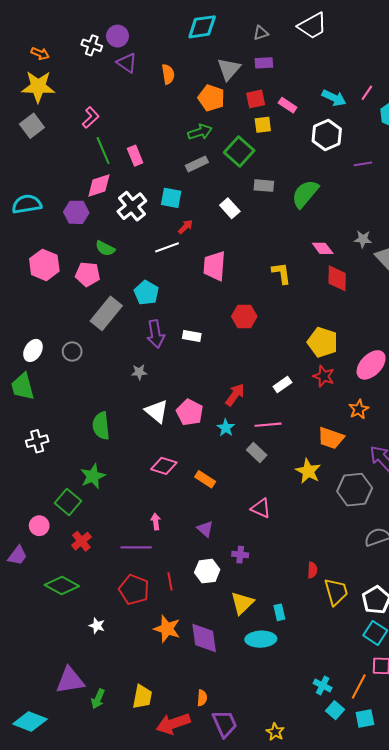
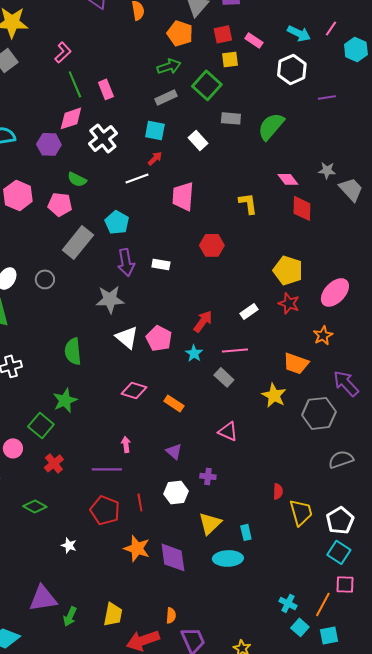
cyan square: (171, 198) -> (155, 130), moved
gray star: (139, 372) -> (110, 299), size x1.8
green diamond: (62, 585) -> (35, 506), size x0.7

